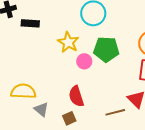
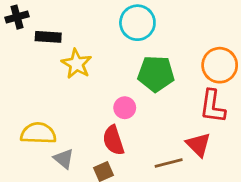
yellow star: (68, 42) -> (77, 64), moved
pink circle: (84, 61) -> (125, 108), moved

